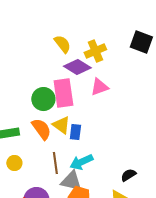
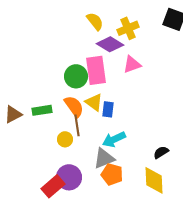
yellow circle: (14, 163) -> (65, 139), moved
brown line: (55, 163) -> (77, 125), moved
gray triangle: (71, 181) -> (104, 158), turned -35

